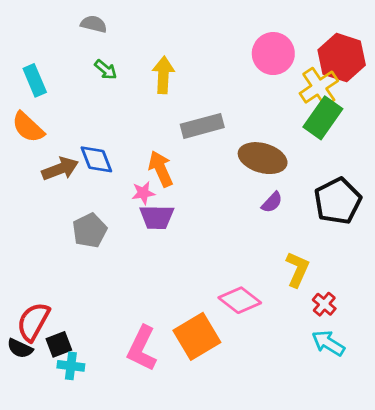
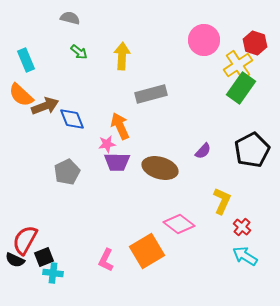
red hexagon: (342, 58) -> (255, 43), size x0.7
brown ellipse: (263, 158) -> (160, 168), moved
brown arrow: (60, 169) -> (45, 106), moved
pink L-shape: (142, 348) -> (106, 260), size x0.7

